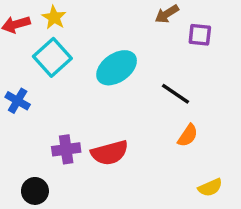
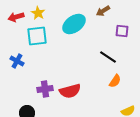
purple square: (200, 35) -> (122, 31), moved
cyan square: (52, 57) -> (37, 36), turned 35
cyan ellipse: (117, 68) -> (74, 24), moved

